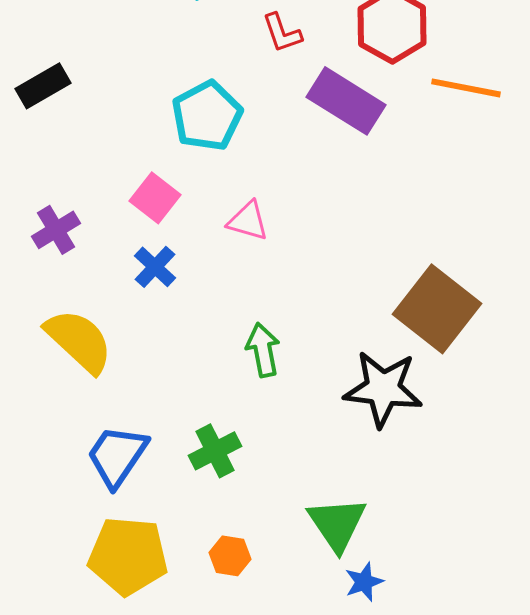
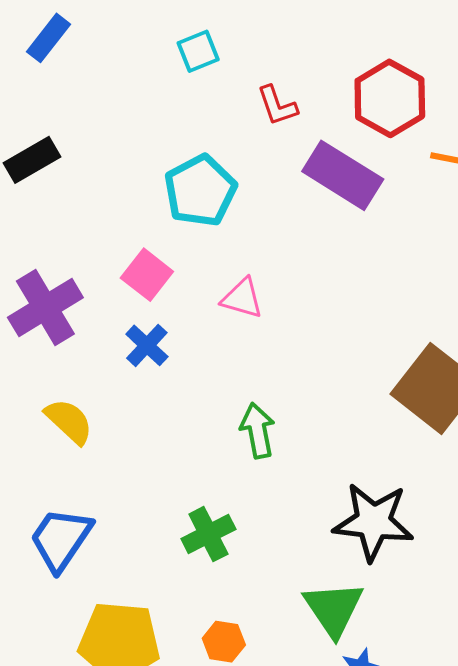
purple cross: (56, 230) -> (45, 307), size x1.5
yellow semicircle: (79, 341) -> (69, 421), size x0.7
black star: (383, 389) -> (373, 522), moved
blue trapezoid: (117, 456) -> (61, 539), moved

